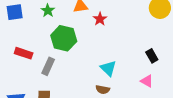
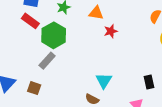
green hexagon: (64, 38) -> (54, 35), moved
red rectangle: (24, 53) -> (30, 21), moved

